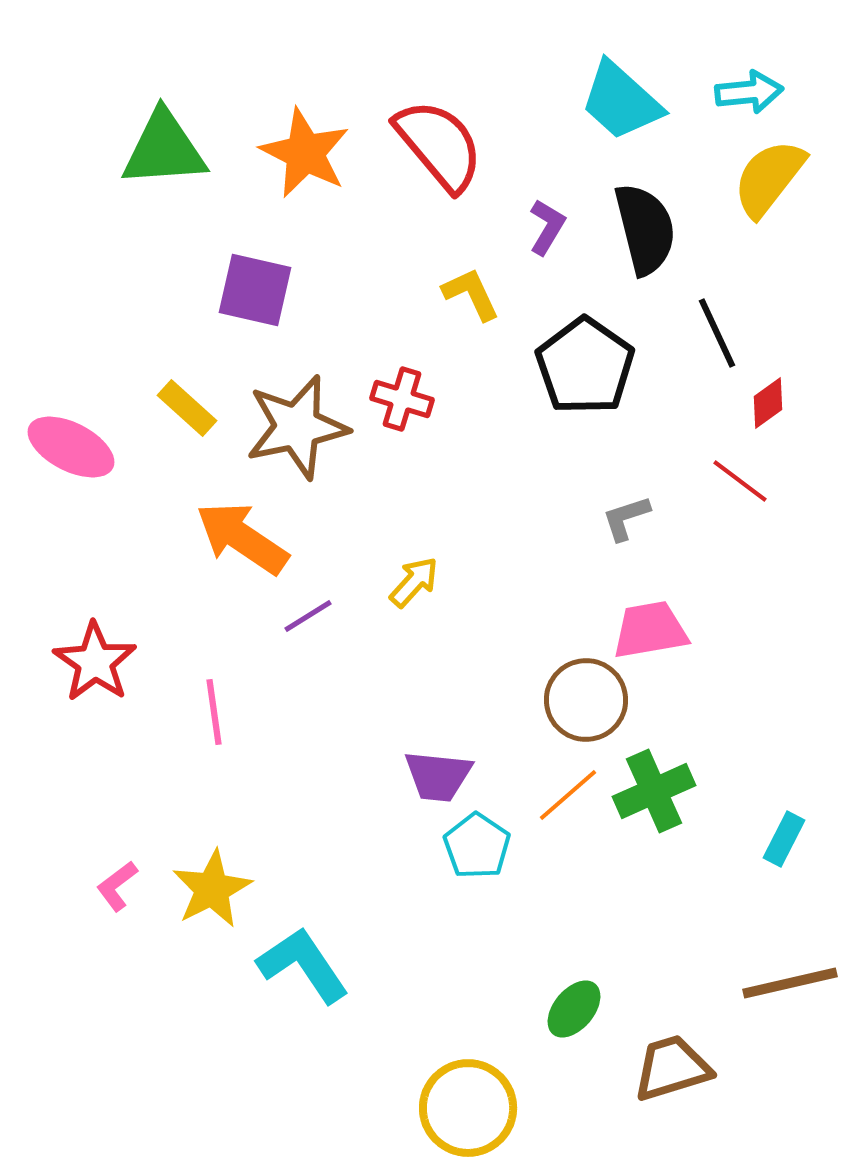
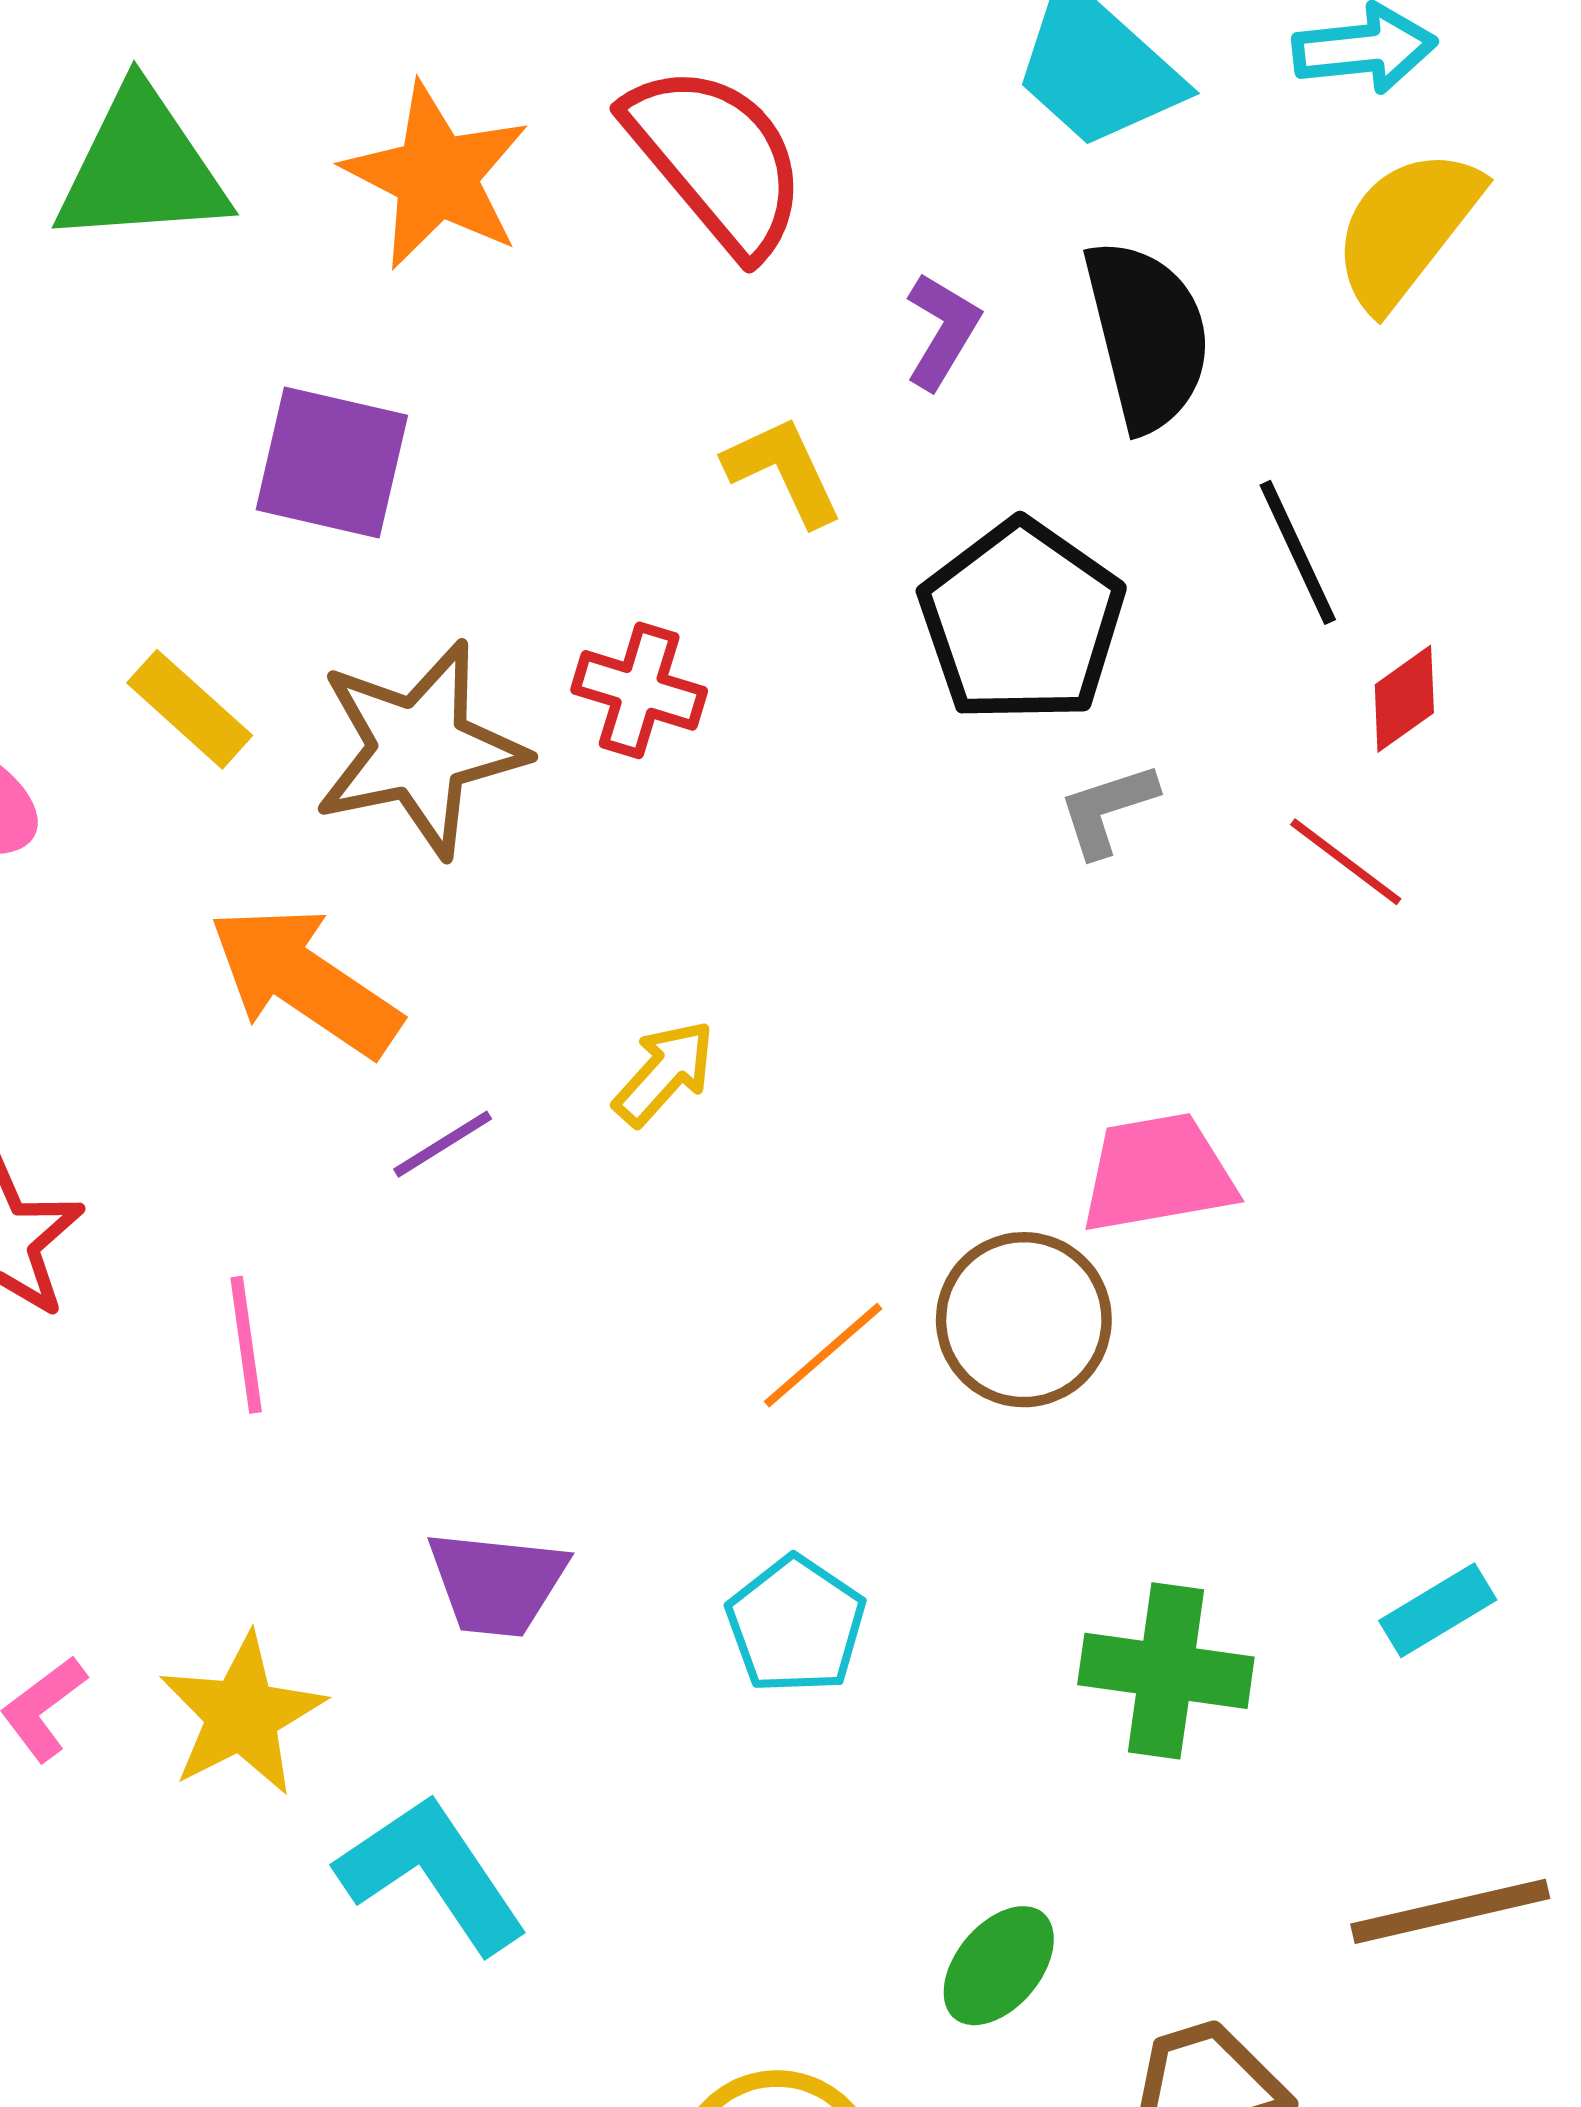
gray L-shape: (626, 518) -> (1107, 810), moved
purple trapezoid: (438, 776) -> (497, 1583), moved
green cross: (654, 791) -> (1166, 1671), moved, turned 32
orange line: (568, 795) -> (823, 1355), moved
cyan rectangle: (784, 839) -> (1438, 1610), turned 32

